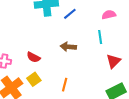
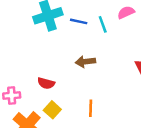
blue line: (70, 14) -> (79, 21), turned 64
cyan line: (100, 37) -> (103, 24), moved

